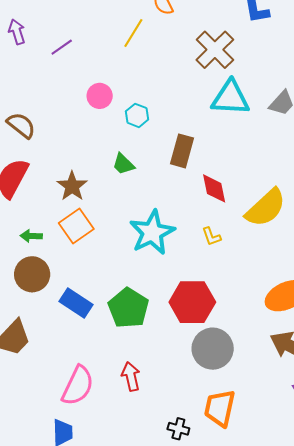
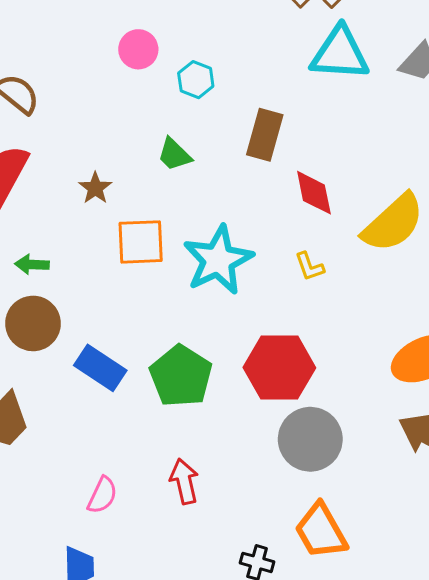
brown star: (72, 186) -> (95, 188), size x0.7
orange square: (76, 226) -> (141, 242), moved, turned 32
pink semicircle: (78, 386) -> (102, 495), size x0.6
orange trapezoid: (220, 408) -> (321, 531), turned -42

